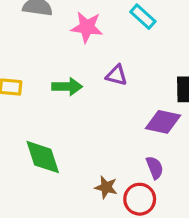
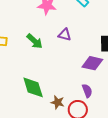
green arrow: (67, 87) -> (35, 41), turned 42
green diamond: (43, 157) -> (33, 87), moved

